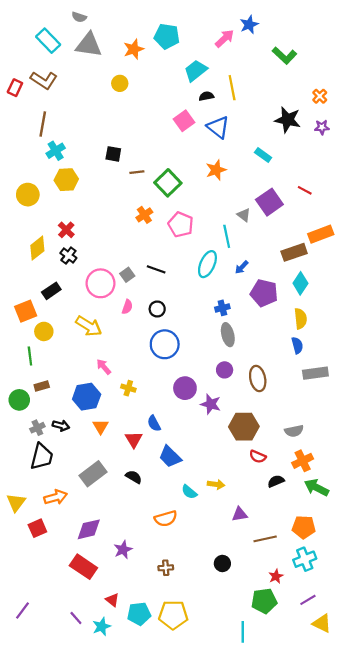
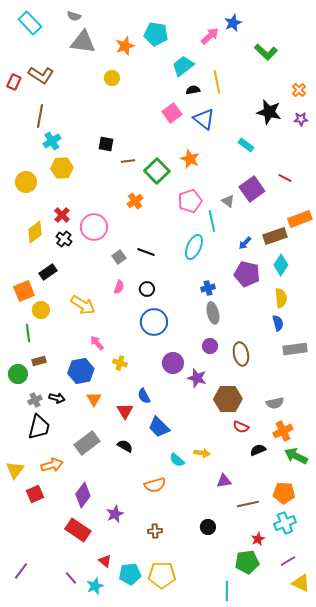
cyan rectangle: (48, 41) -> (30, 23), moved
orange star: (216, 170) -> (190, 159), moved, turned -30
pink pentagon: (181, 225) -> (190, 201), moved, turned 30
blue arrow: (242, 267) -> (245, 243), moved
pink circle: (101, 283) -> (94, 227), moved
purple diamond: (89, 529) -> (83, 495), turned -40

